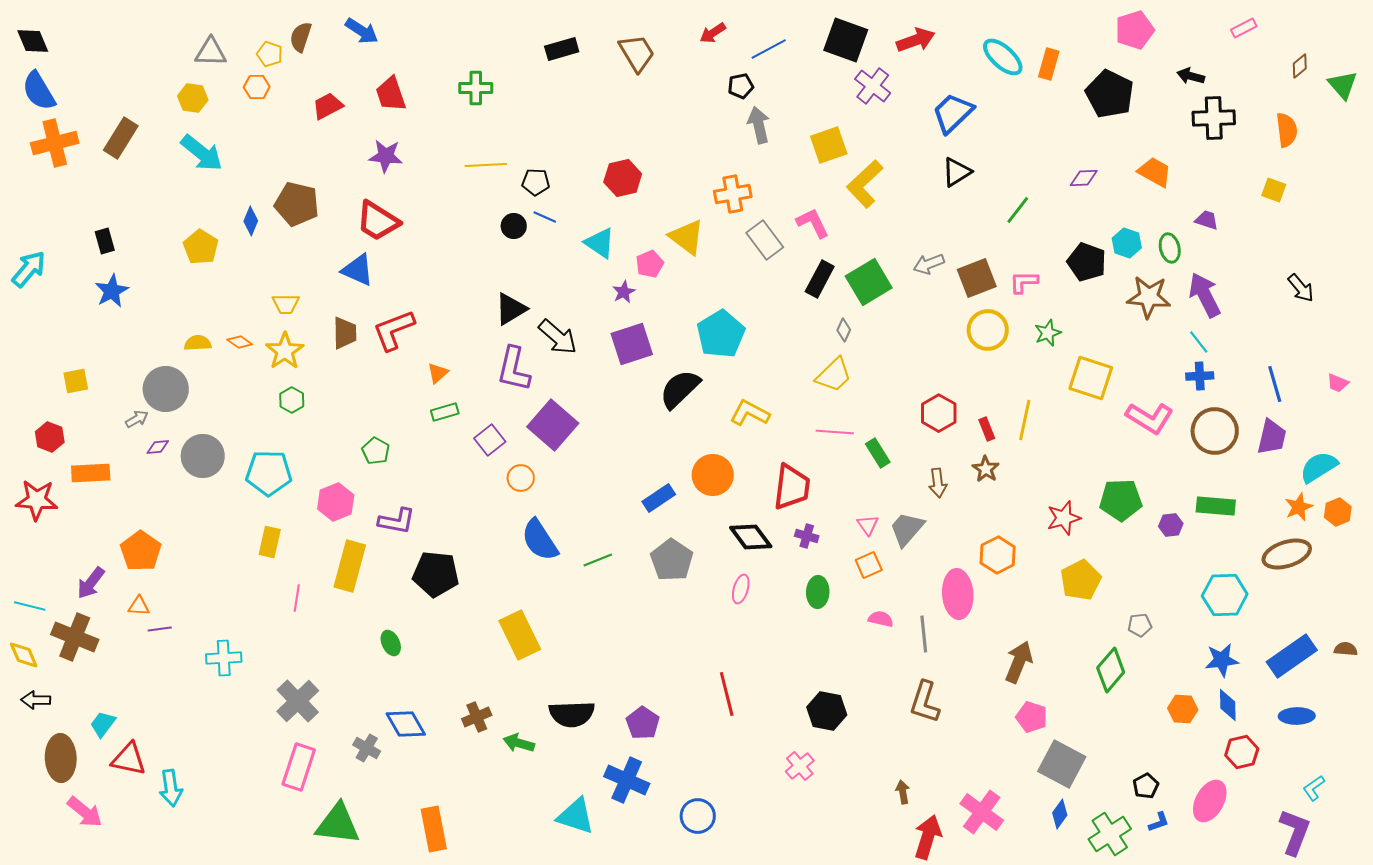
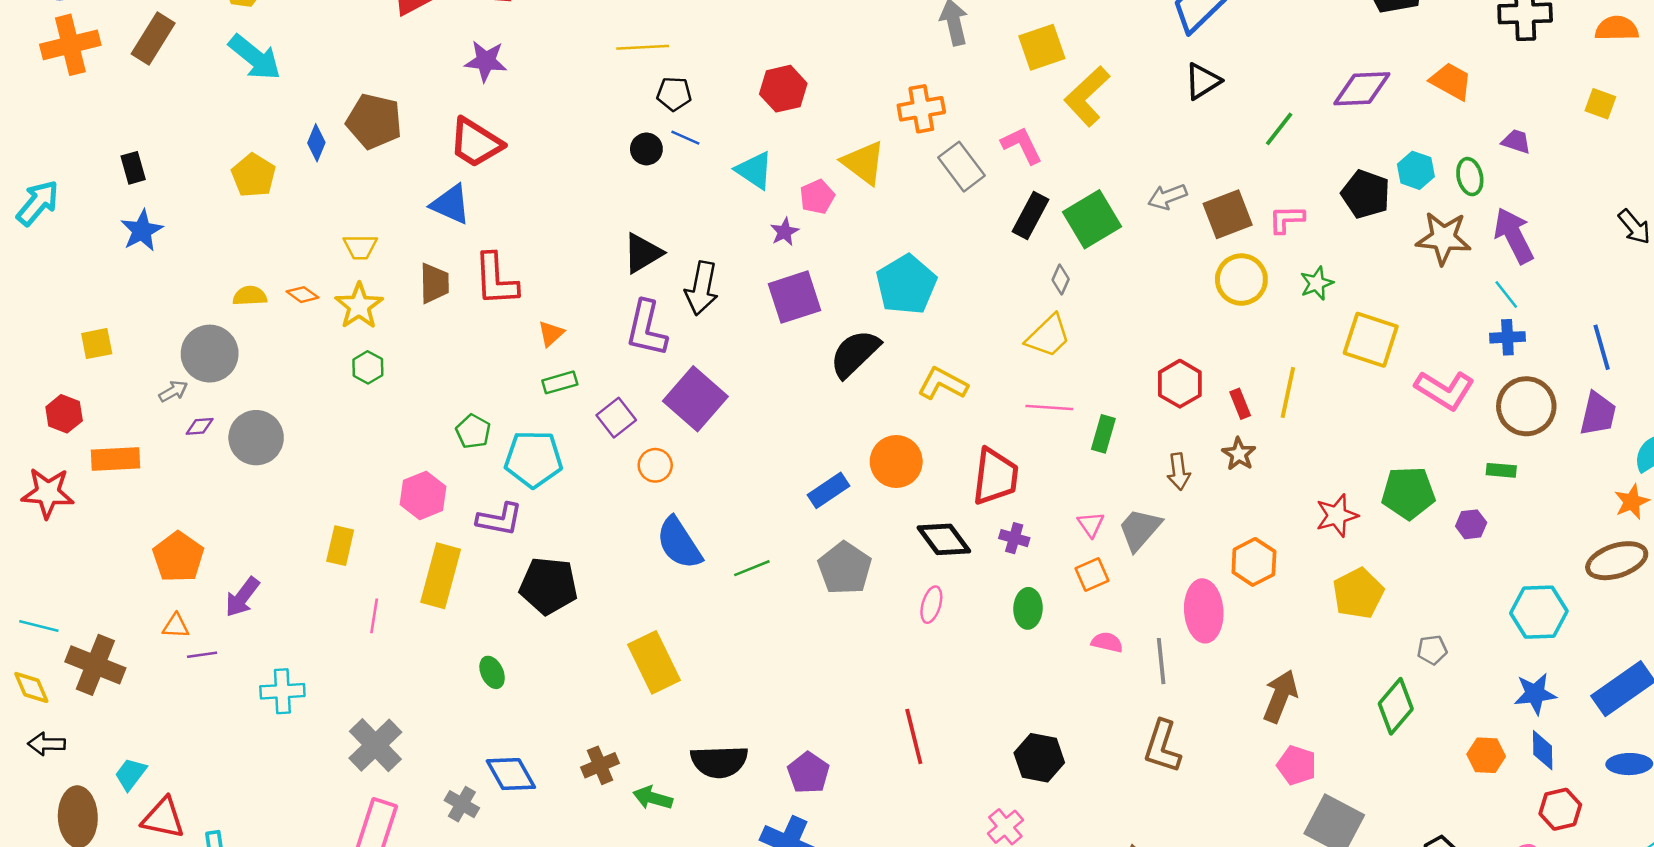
orange semicircle: (1287, 130) -> (1617, 28), turned -84
yellow line: (486, 165) -> (643, 47), moved
purple diamond: (1084, 178) -> (1362, 89), size x1.6
red L-shape: (394, 330) -> (496, 280), turned -72
black arrow: (558, 337) -> (702, 288), turned 60
green rectangle: (878, 453) -> (1103, 434), turned 48
cyan pentagon: (269, 473) -> (533, 459), moved
green rectangle: (1216, 506) -> (1501, 470), moved, size x0.6
purple arrow: (91, 583) -> (242, 597), moved

